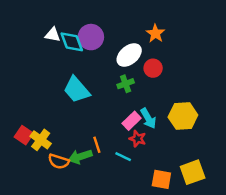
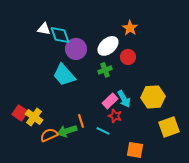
purple circle: (91, 37) -> (76, 49), moved
orange semicircle: (59, 161) -> (49, 135), turned 138
yellow square: (193, 172) -> (169, 127), moved

